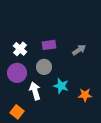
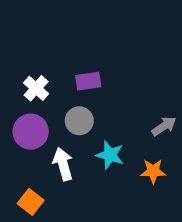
gray arrow: (79, 50) -> (164, 126), moved

